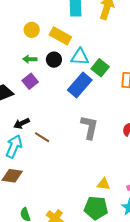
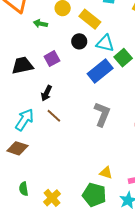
green arrow: (30, 59) -> (40, 24), moved
black arrow: (22, 123) -> (46, 93), moved, turned -49

